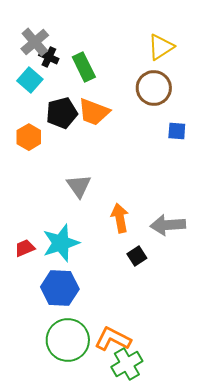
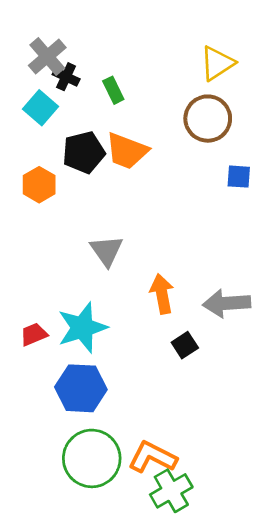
green rectangle: (84, 67) -> (113, 90), size x0.7

